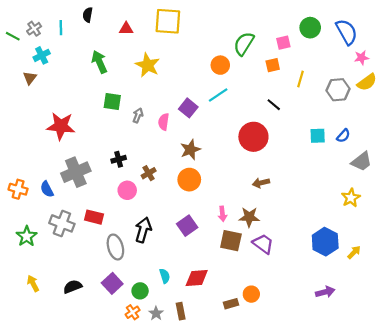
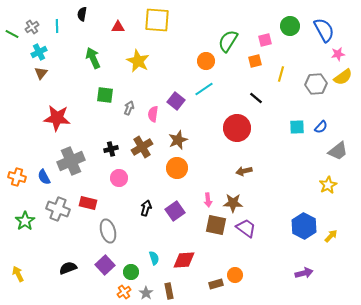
brown triangle: (30, 78) -> (41, 73), moved
brown cross: (149, 173) -> (142, 147), moved, size x1.5
black arrow: (143, 230) -> (146, 208), moved, size x0.7
yellow arrow: (33, 283) -> (18, 274), moved

